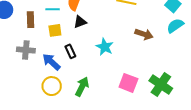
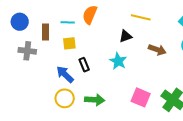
black triangle: (80, 22) -> (126, 36), moved
gray cross: (26, 50) -> (27, 51), moved
green arrow: (82, 87) -> (95, 100), turned 66

